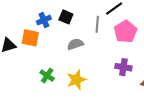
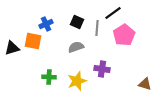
black square: (66, 17) -> (77, 22), moved
purple cross: (123, 67) -> (102, 69), moved
green cross: (47, 76) -> (49, 77), turned -32

